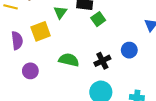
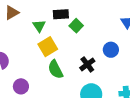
yellow square: (41, 31) -> (48, 47), moved
green semicircle: (69, 60) -> (55, 69), turned -120

